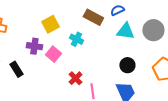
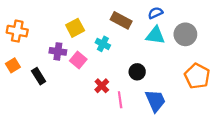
blue semicircle: (117, 10) -> (155, 13), moved
black circle: (127, 65) -> (137, 72), moved

